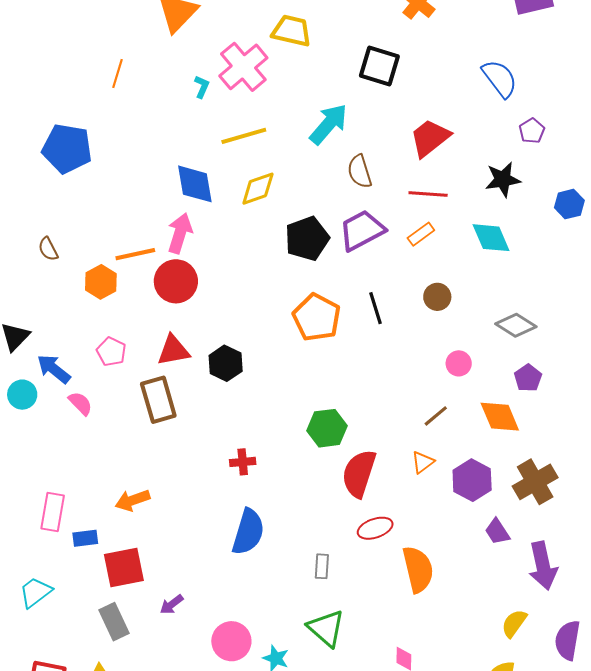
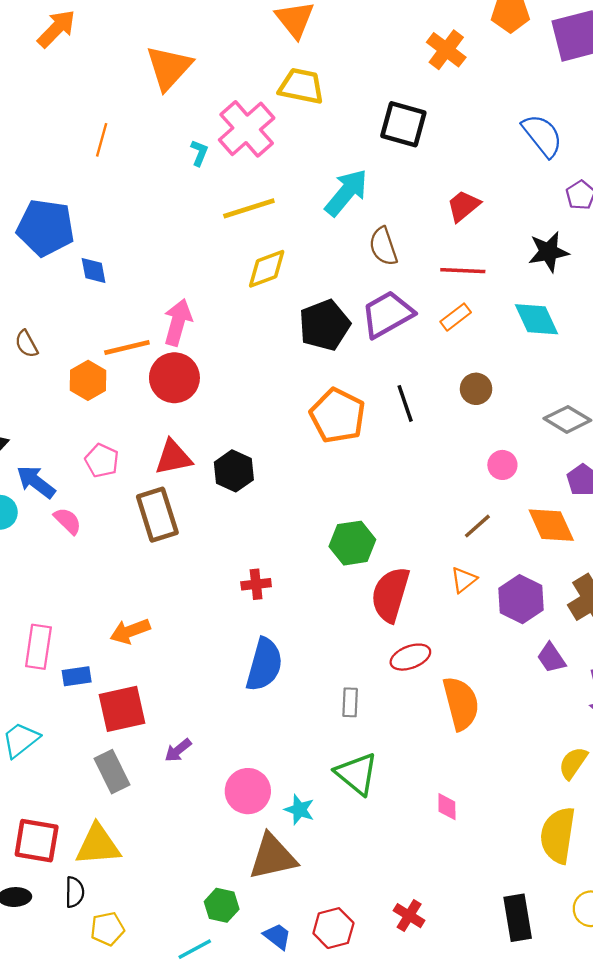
red trapezoid: (430, 138) -> (463, 206), size x0.7
blue diamond: (195, 184) -> (94, 271), moved, size x0.6

